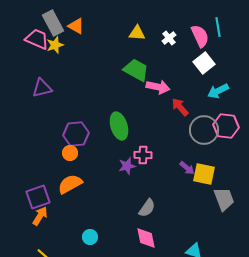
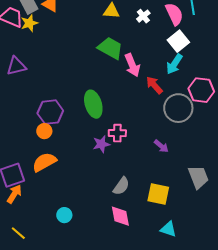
pink arrow: (158, 87) -> (132, 65), turned 55
cyan arrow: (218, 91) -> (174, 64), moved, turned -30
pink hexagon: (226, 126) -> (201, 90), moved
yellow square: (204, 174) -> (158, 194), moved

